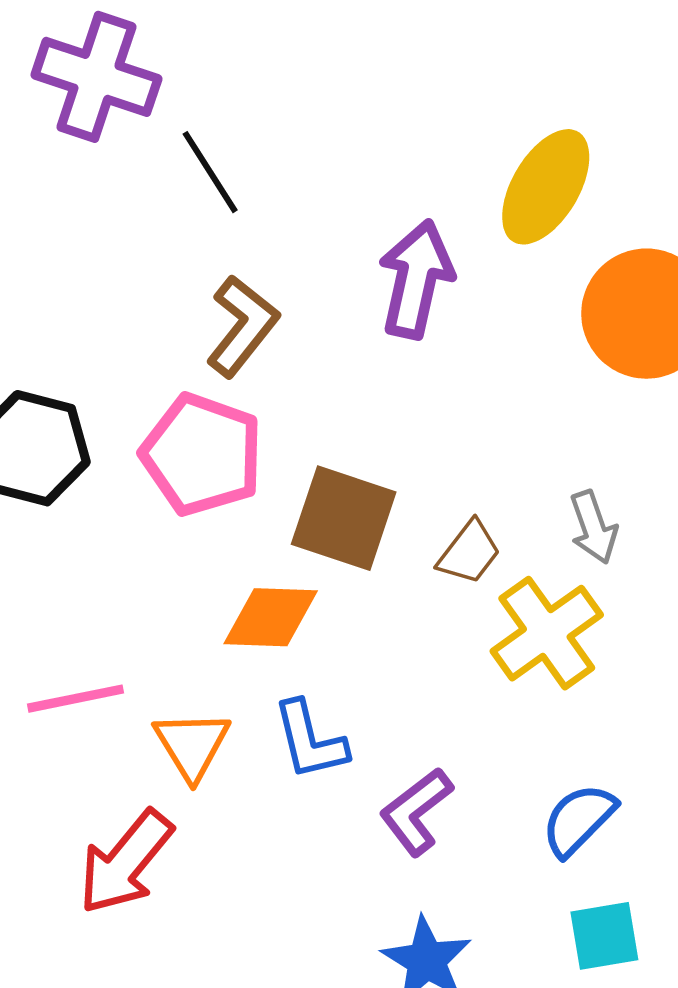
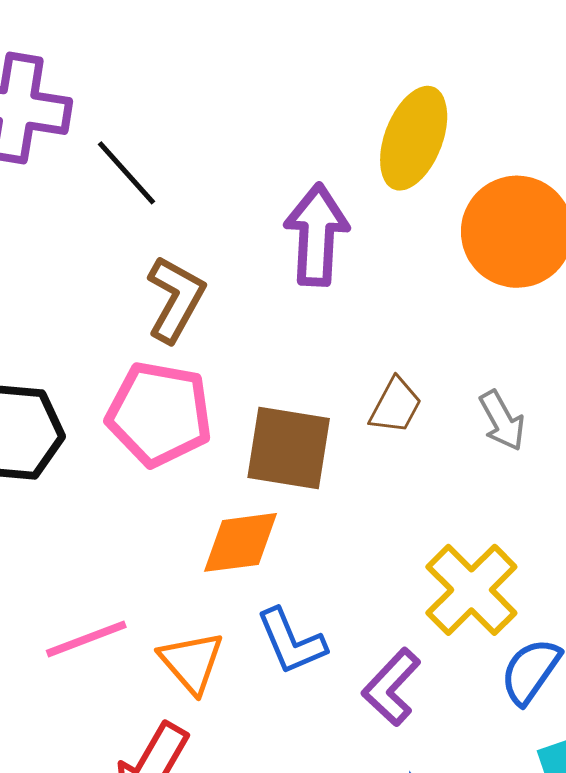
brown trapezoid: (469, 552) -> (395, 406), moved
yellow cross: (547, 633) -> (471, 590), moved

